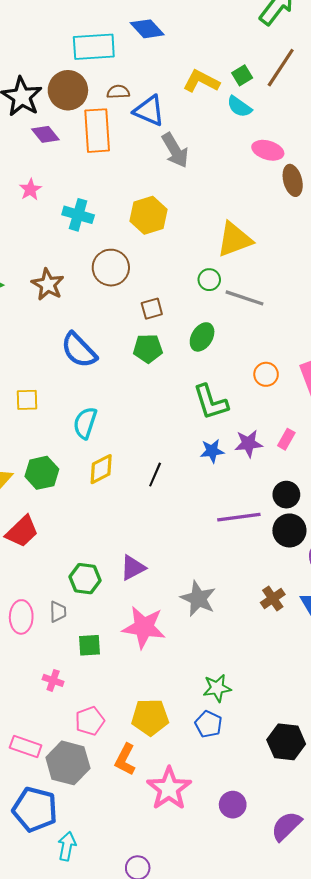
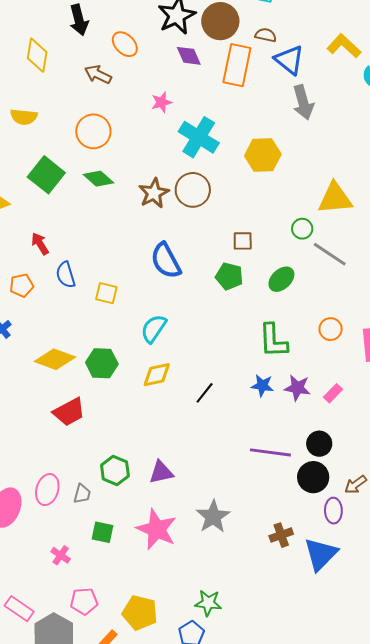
cyan cross: (78, 215) -> (199, 137), size x1.4
brown circle: (111, 268) -> (193, 190), moved

